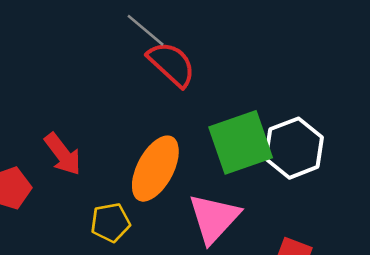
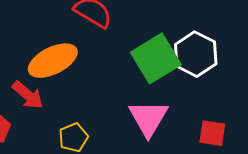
orange ellipse: (155, 169) -> (53, 61), moved, turned 48

